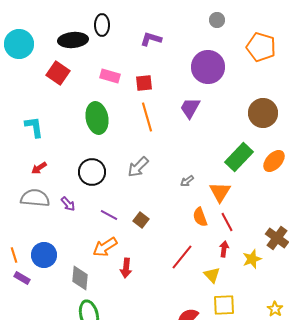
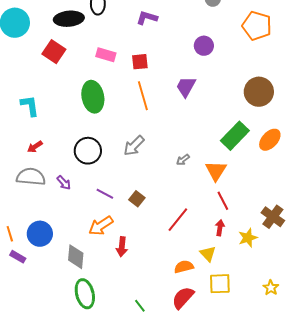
purple circle: (208, 67) -> (204, 46), size x0.6
orange semicircle: (200, 217) -> (184, 267), moved, turned 96
red line: (182, 257) -> (178, 220), moved

